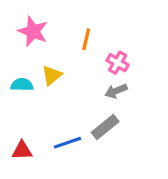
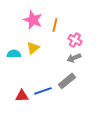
pink star: (33, 31) -> (33, 20), moved
red triangle: (22, 151) -> (22, 96), moved

